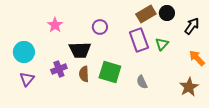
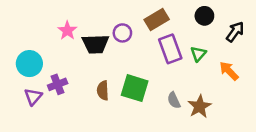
brown rectangle: (146, 14) -> (157, 19), moved
black trapezoid: (80, 50) -> (95, 44), moved
orange arrow: (197, 58) -> (229, 71), moved
purple cross: (59, 69) -> (58, 84), moved
brown star: (189, 87) -> (200, 106), moved

